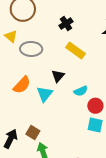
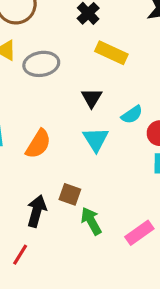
orange semicircle: (22, 85) -> (38, 144), moved
cyan triangle: (45, 94) -> (96, 139), moved

